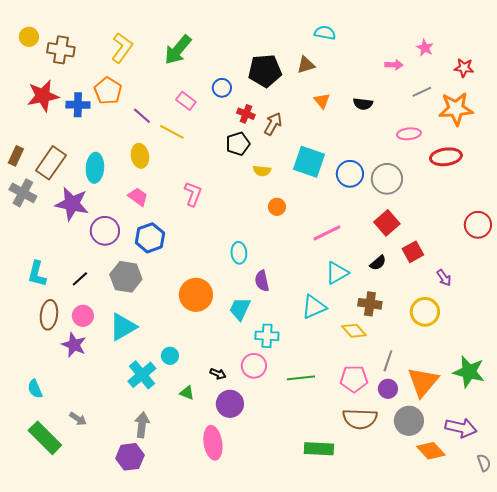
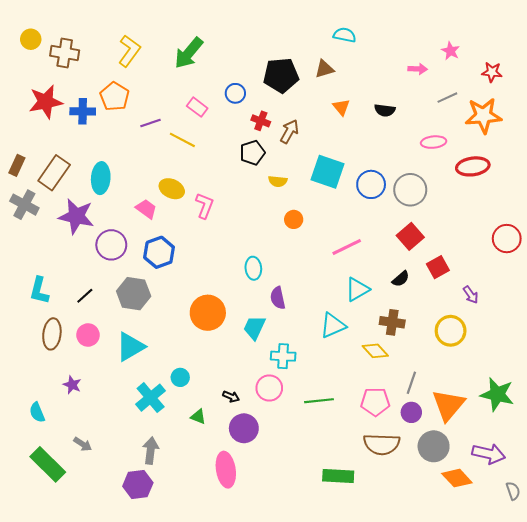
purple line: (142, 116) -> (151, 123), turned -60
yellow ellipse: (140, 156) -> (172, 189), moved, turned -55
purple star: (74, 345) -> (72, 385), moved, size x0.7

